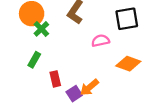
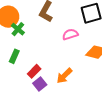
red rectangle: (55, 79) -> (34, 71), turned 64
purple square: (74, 94) -> (40, 84), moved

